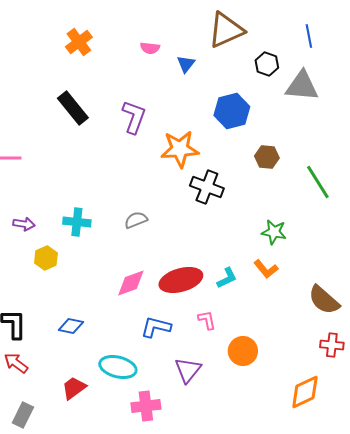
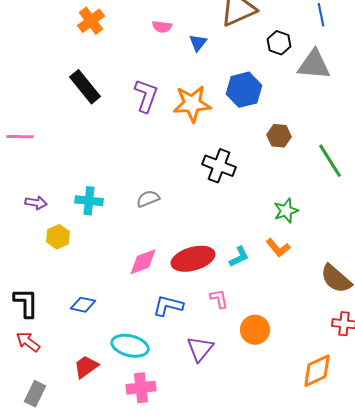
orange star: (180, 149) -> (192, 104), moved
green star: (274, 232) -> (286, 211), turned -30
pink cross: (146, 406) -> (141, 388), moved

